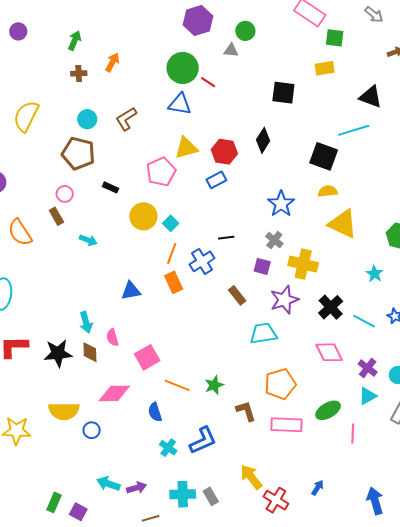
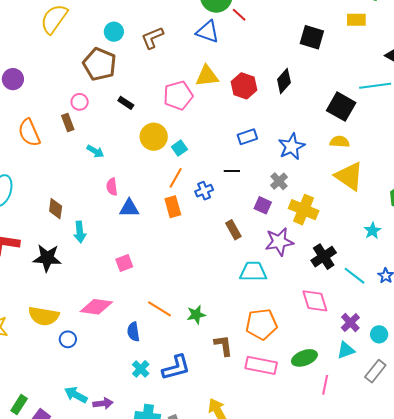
blue rectangle: (216, 180) -> (247, 137), moved
blue cross: (202, 261) -> (204, 191), size x0.7
pink semicircle: (112, 337) -> (112, 187), moved
brown diamond: (90, 352) -> (56, 209), moved
pink square: (147, 357) -> (124, 263), moved, size x0.7

